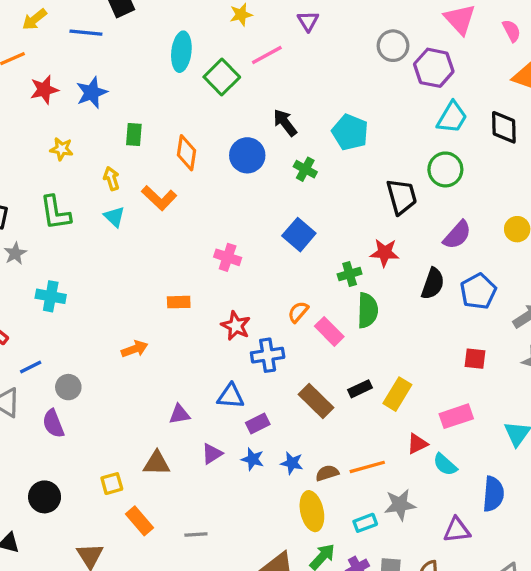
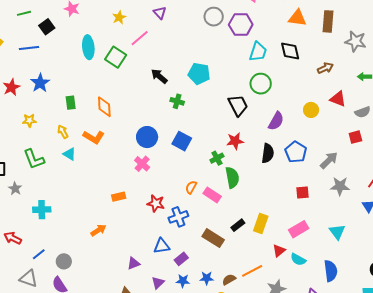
blue circle: (247, 155) -> (147, 137), moved
pink cross: (228, 257) -> (142, 164), turned 35

